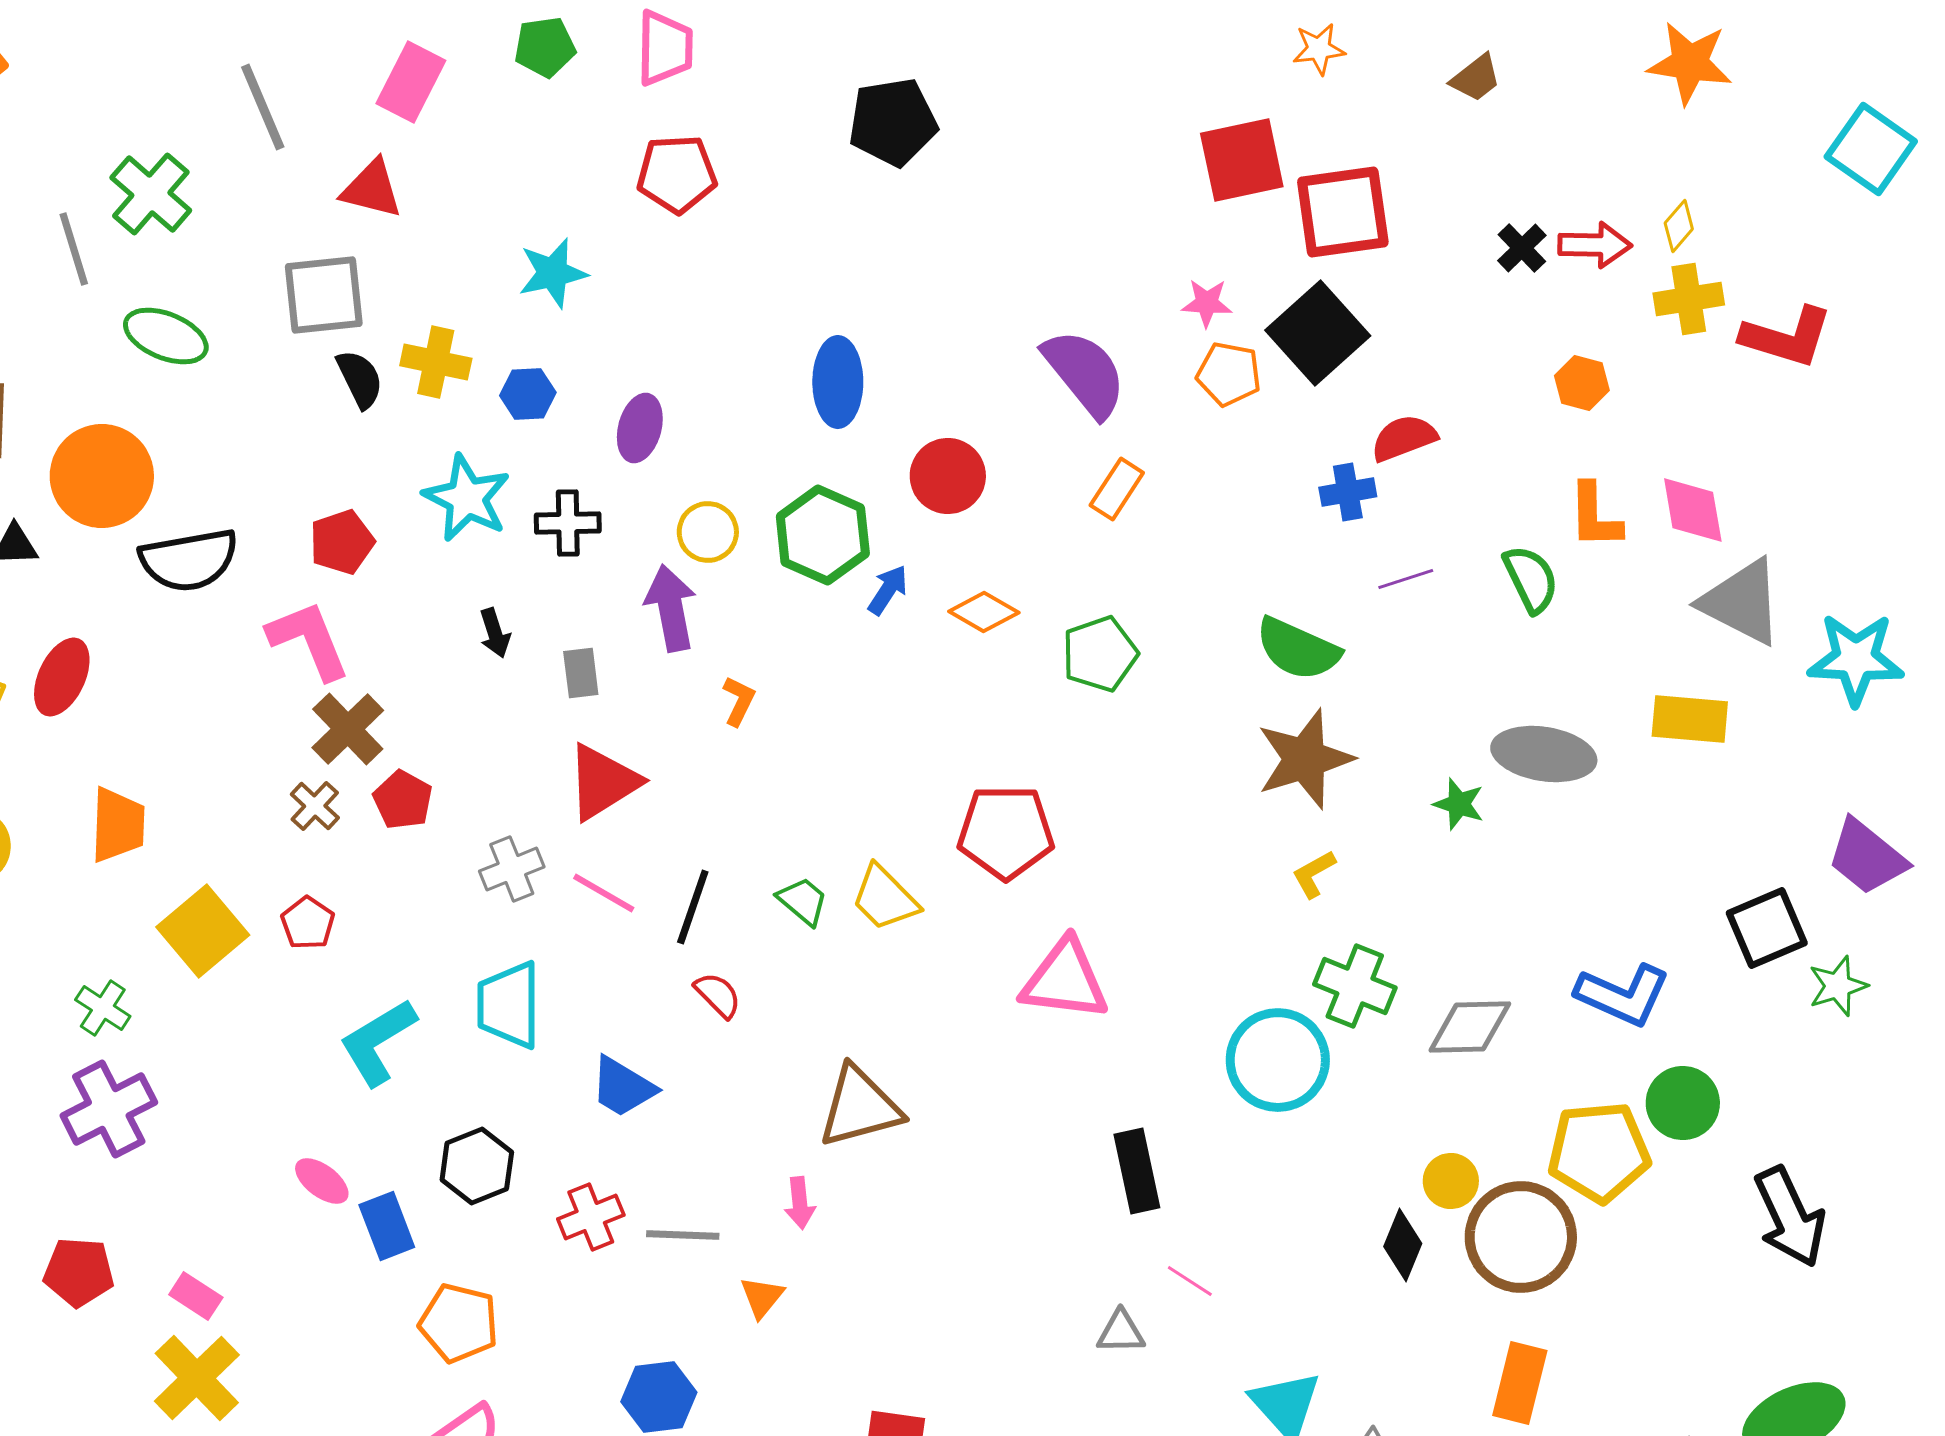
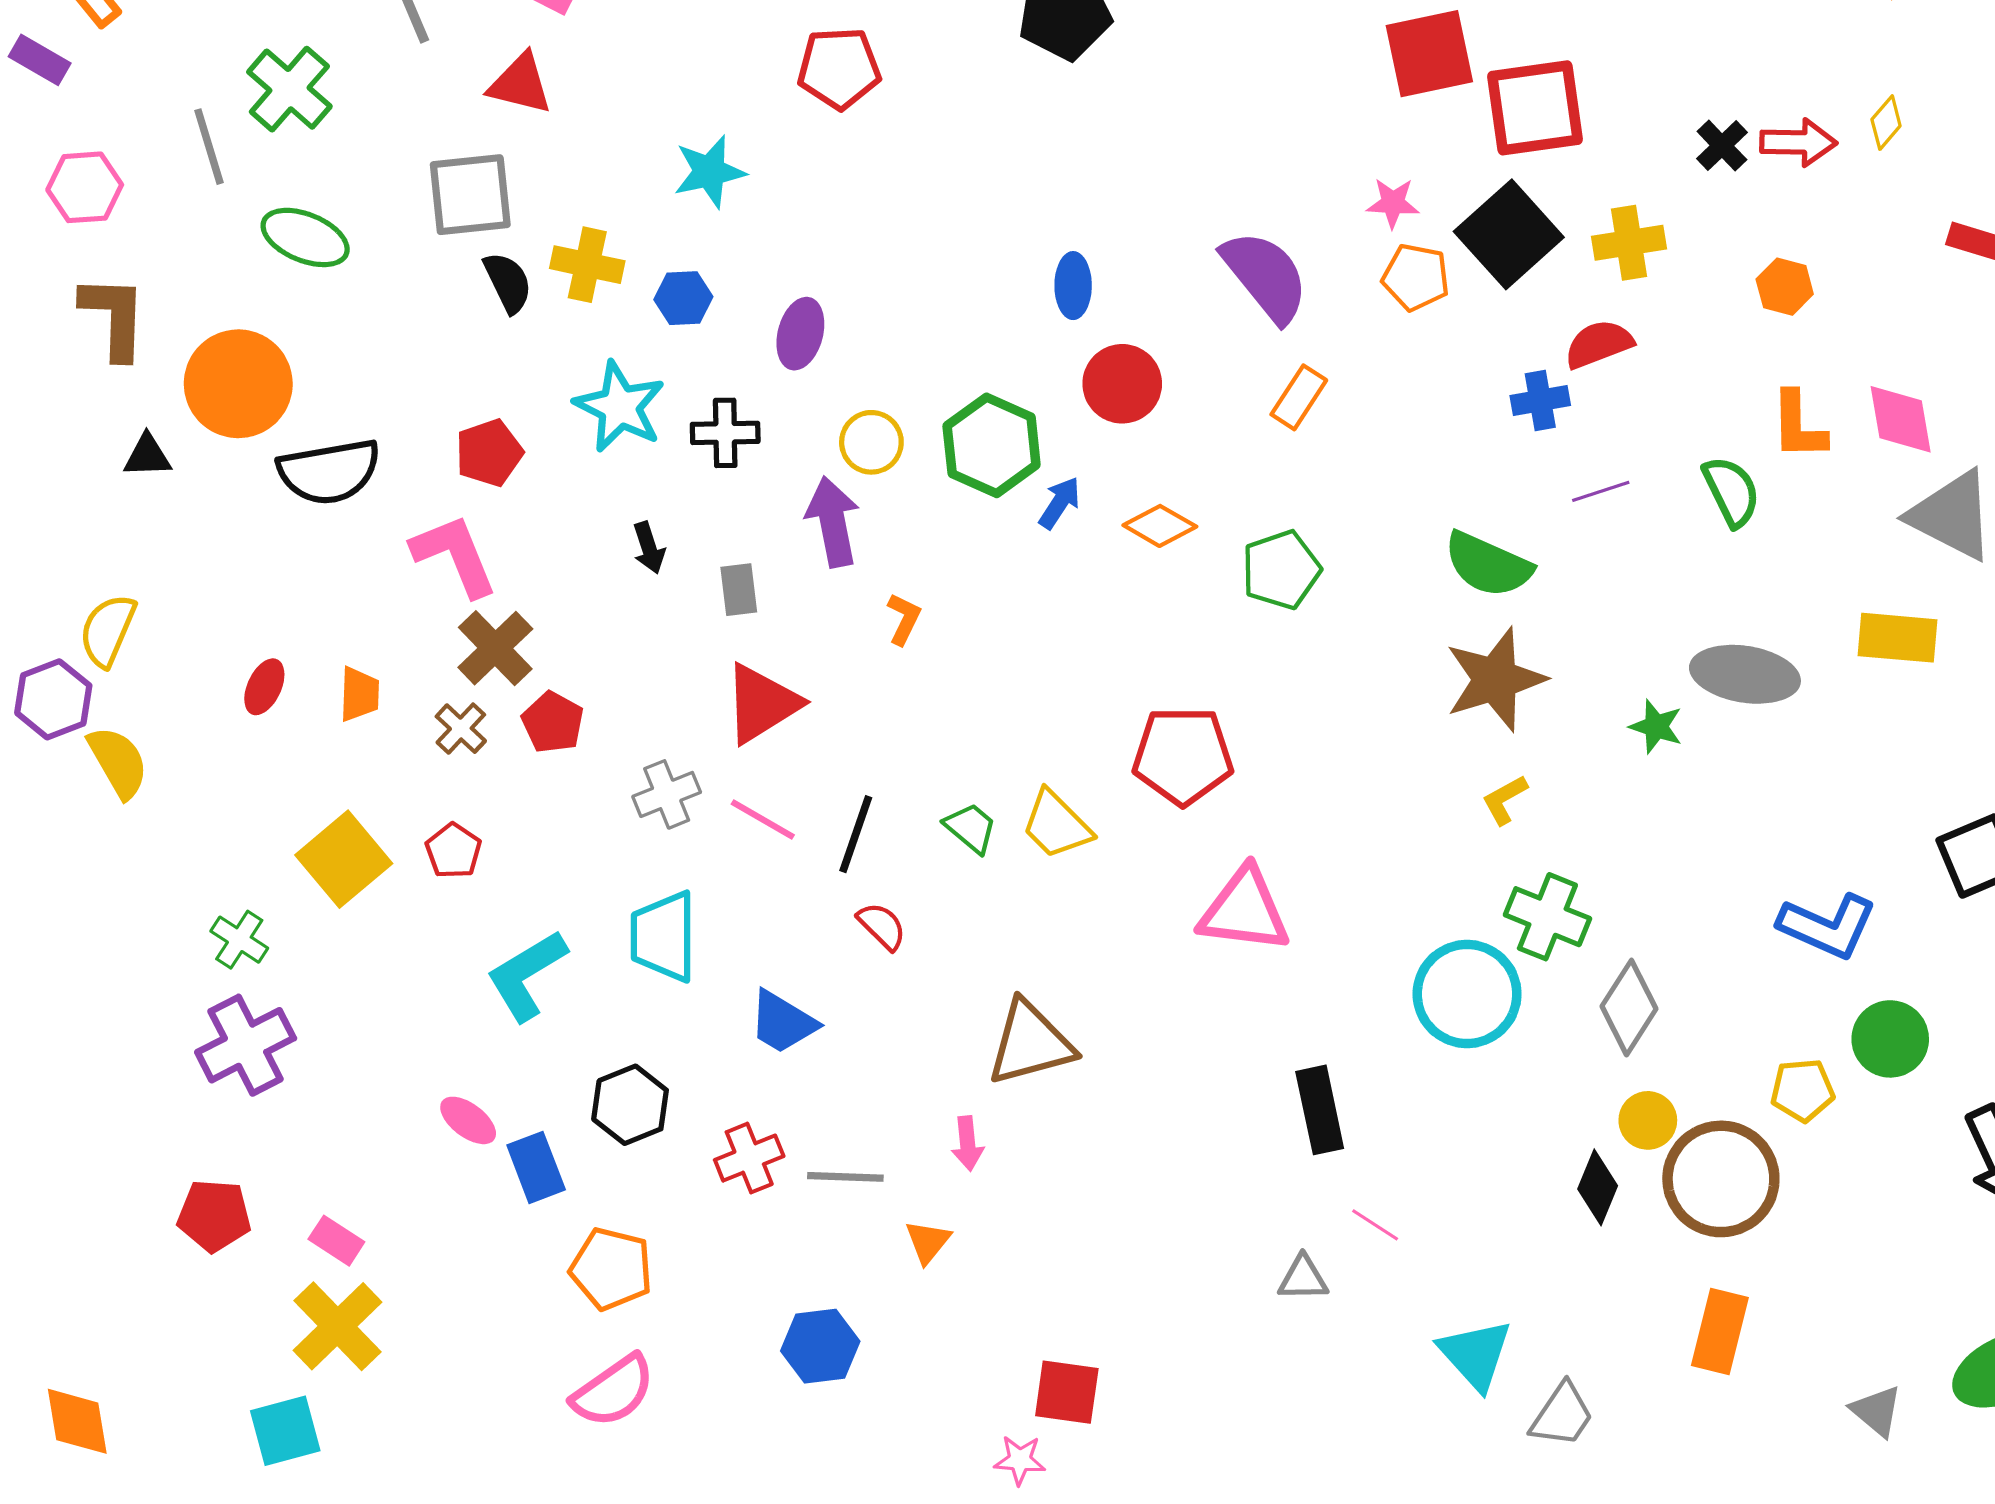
yellow cross: (1689, 299) -> (1629, 243), moved
blue ellipse: (838, 382) -> (1073, 286), moved, size x0.7
red ellipse: (62, 677) -> (264, 687), moved, size x0.7
orange trapezoid: (118, 825) -> (359, 694), moved, size x0.7
gray diamond: (1470, 1027) -> (1629, 1008), moved, turned -56
yellow pentagon: (1599, 1152) -> (1802, 1090), size x0.6

